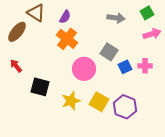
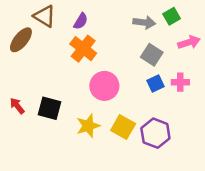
green square: (147, 13) -> (172, 16), moved
gray square: (109, 52) -> (152, 55), moved
red arrow: (16, 66) -> (17, 106), moved

